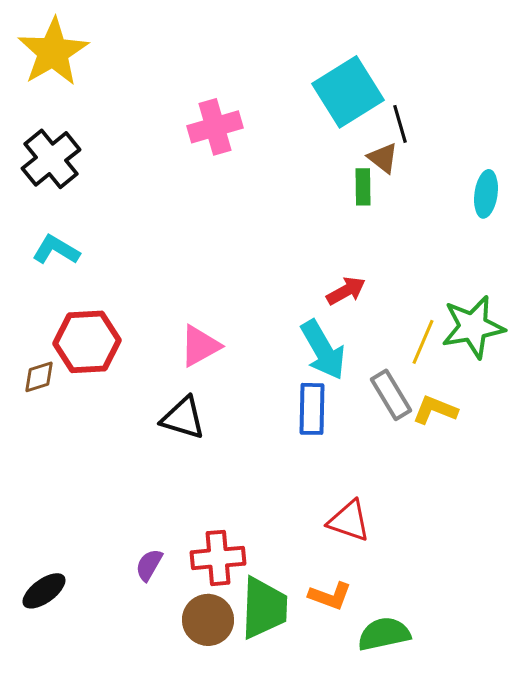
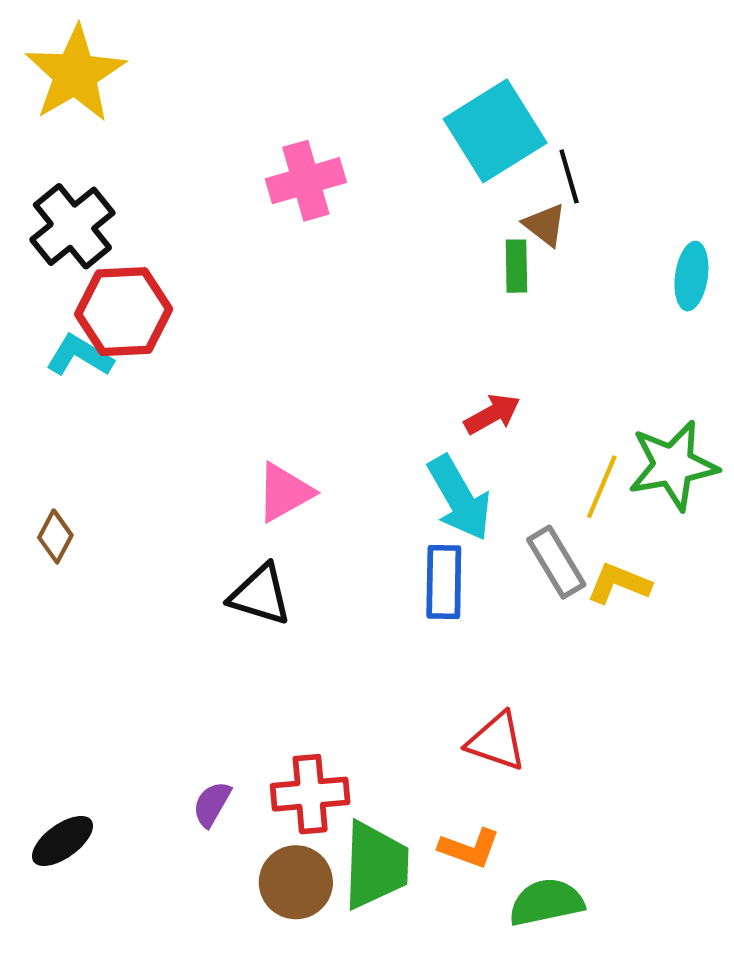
red hexagon: (87, 342) -> (124, 312), moved
brown diamond: (39, 377) -> (55, 536), turned -45

